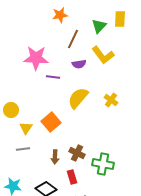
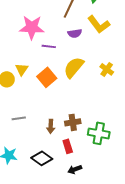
orange square: (51, 122) -> (47, 77), moved
yellow triangle: (26, 128) -> (22, 69), moved
brown cross: (77, 153) -> (73, 122), turned -35

